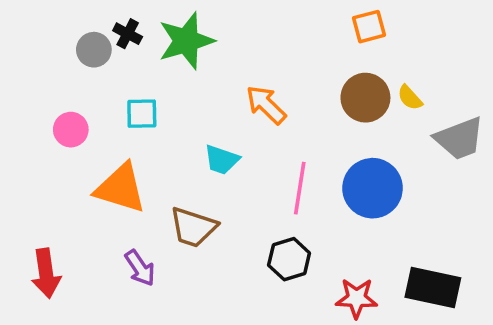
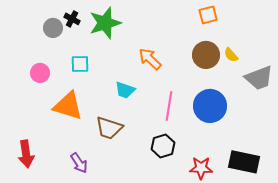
purple arrow: (140, 268) -> (79, 163), moved

